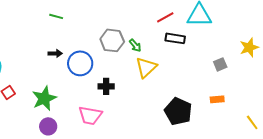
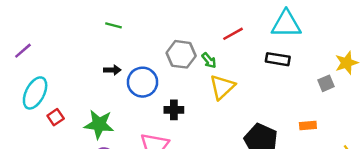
red line: (165, 17) -> (233, 34), moved
black rectangle: (175, 38) -> (278, 59), moved
gray square: (220, 64) -> (326, 83), moved
green star: (44, 98) -> (99, 124), turned 30

